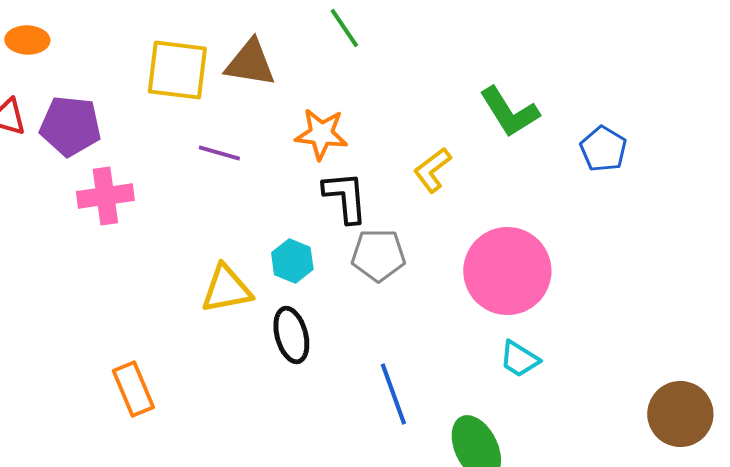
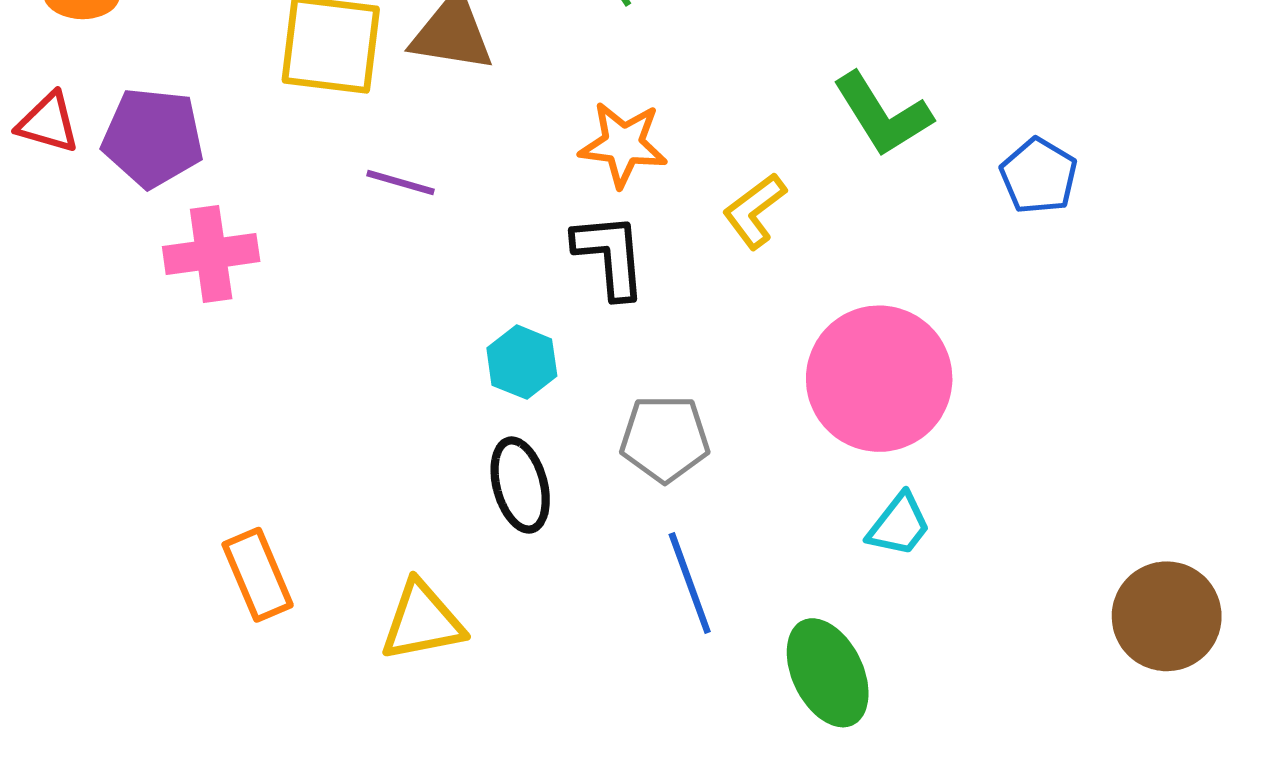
orange star: (321, 134) -> (623, 144), moved
gray pentagon: (378, 255) -> (665, 438), moved
yellow triangle: (226, 289) -> (422, 621), moved
cyan trapezoid: (519, 359) -> (899, 525), turned -84

